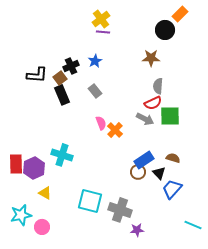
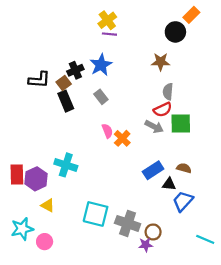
blue star: (95, 61) -> (101, 65), size x1.5
brown circle: (138, 172) -> (153, 232), moved
black triangle: (159, 173) -> (169, 184), turned -40

